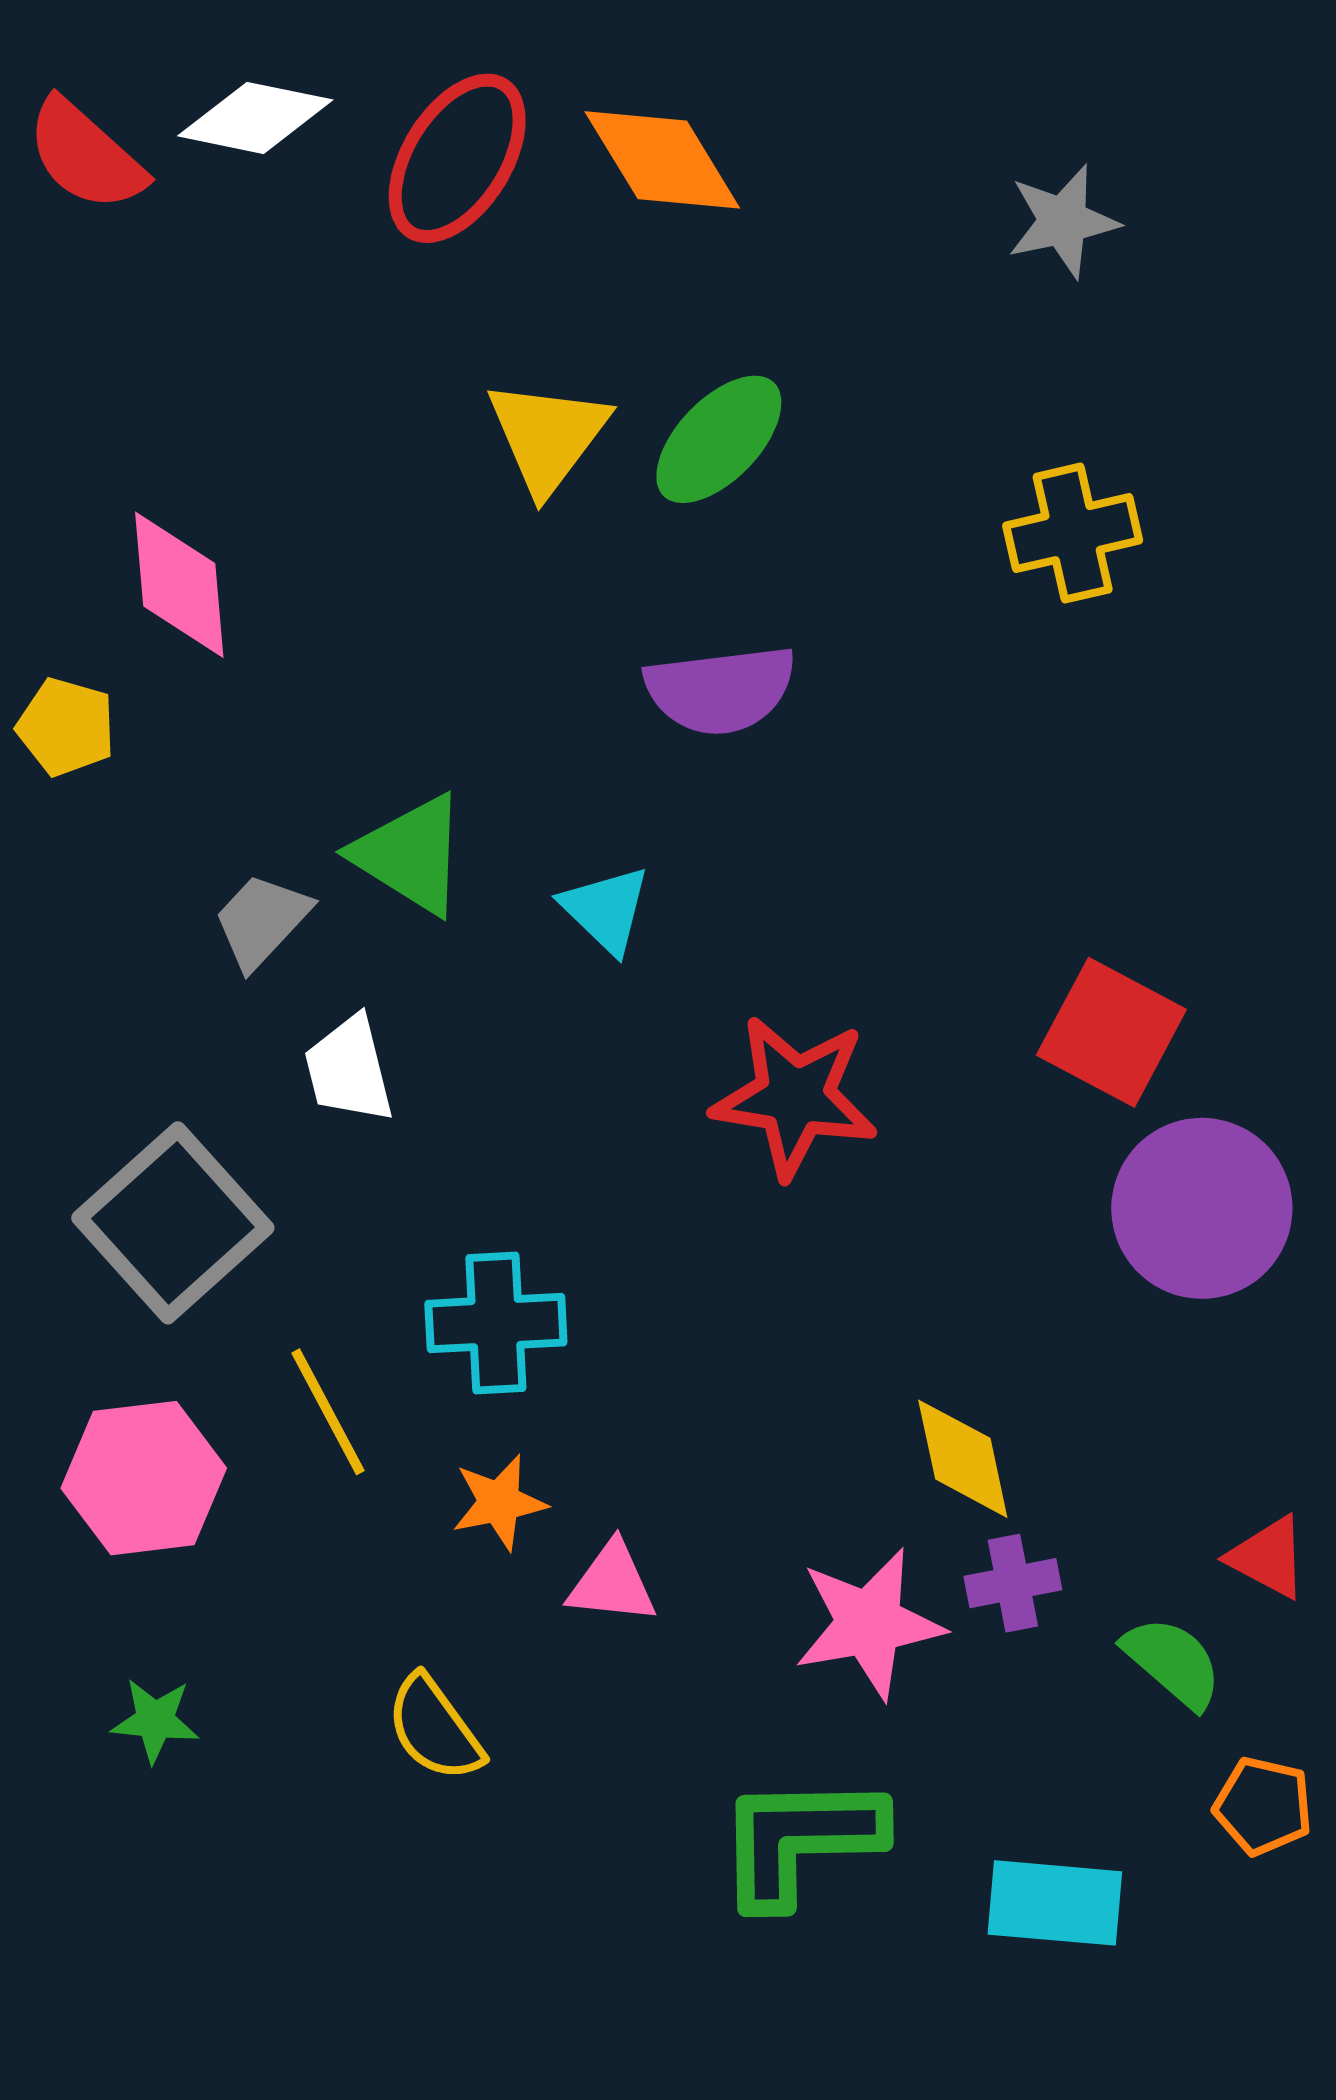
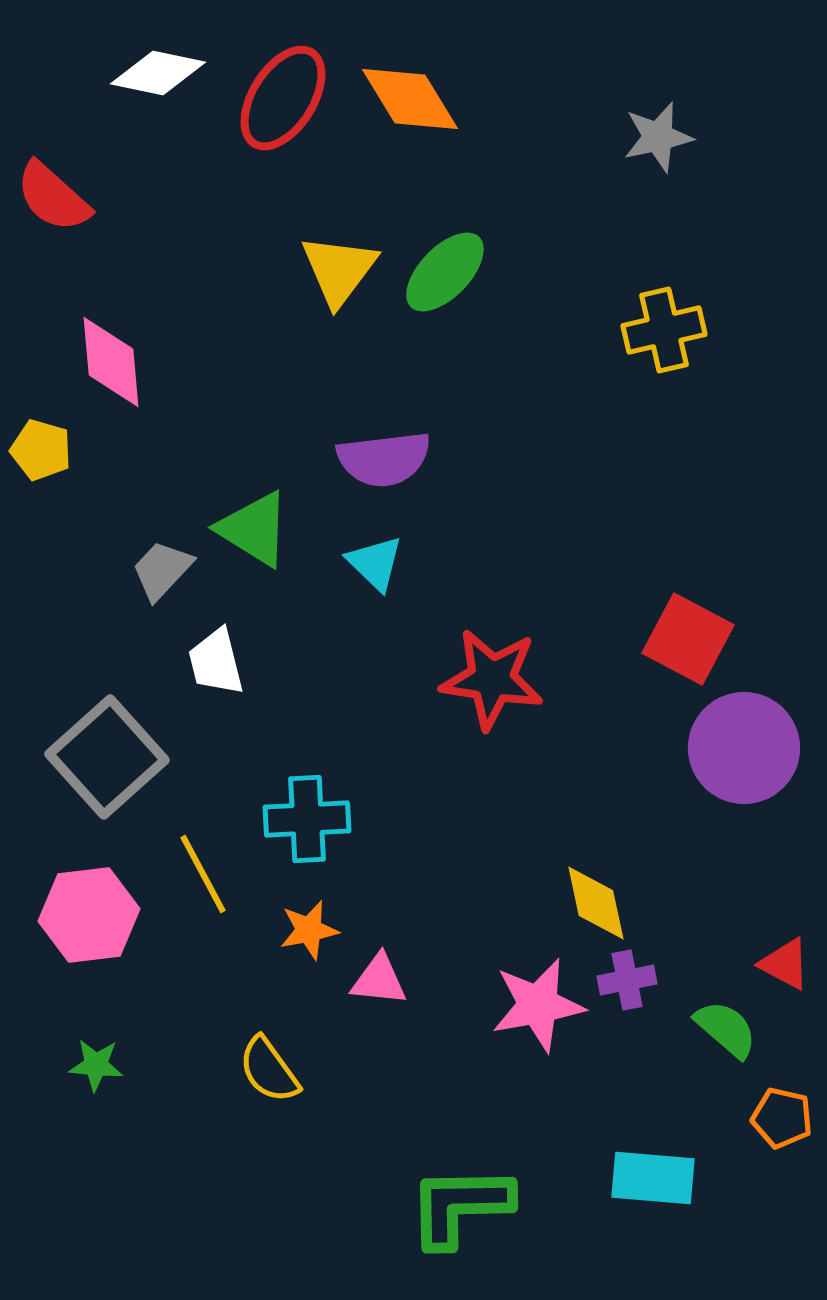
red semicircle: (86, 155) -> (53, 197), moved
purple semicircle: (720, 690) -> (384, 459), moved
green L-shape: (800, 1840) -> (460, 1206), moved

